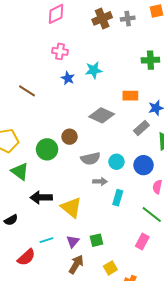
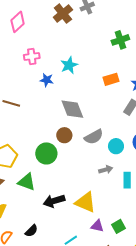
gray diamond: (102, 115) -> (72, 109), moved, turned 60
gray semicircle: (90, 159) -> (94, 137), moved
purple triangle: (73, 241) -> (97, 226), moved, turned -40

